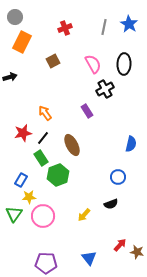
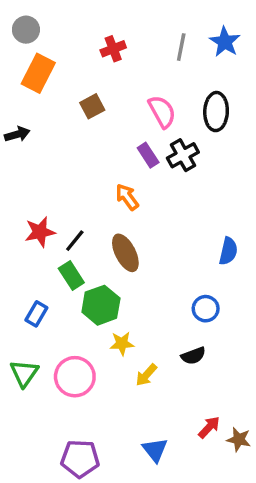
purple rectangle: (87, 111) -> (148, 155), moved
orange arrow: (45, 113) -> (127, 197), moved
yellow star: (29, 197) -> (122, 344), moved

